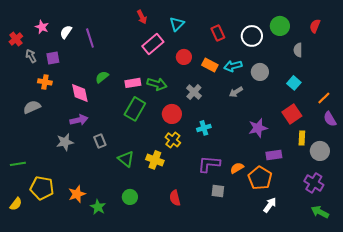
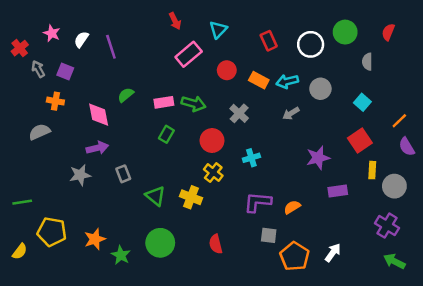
purple square: (53, 58) -> (65, 71), turned 32
green rectangle: (135, 109) -> (166, 134), size x0.6
orange pentagon: (260, 178) -> (295, 256), moved
green circle: (130, 197) -> (160, 243), size x1.5

